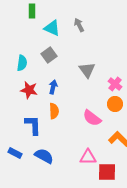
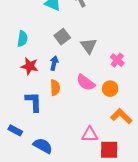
gray square: (49, 55) -> (62, 37), moved
orange circle: (115, 104) -> (110, 89), moved
pink semicircle: (92, 118) -> (86, 82), moved
blue semicircle: (44, 156) -> (43, 146), moved

